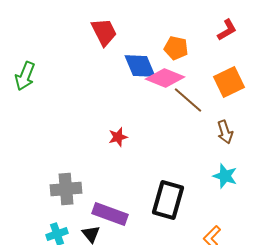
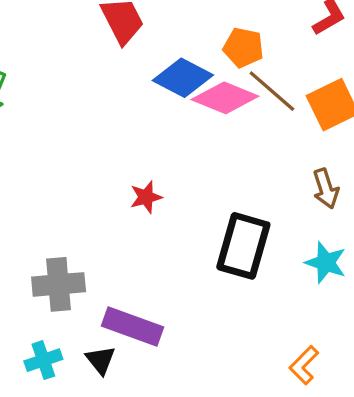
blue diamond: (140, 66) -> (183, 78), turned -40
brown line: (188, 100) -> (272, 91), moved
black rectangle: (168, 200) -> (243, 246), moved

